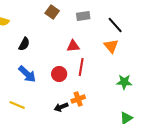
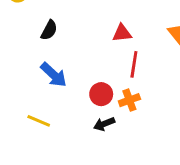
red circle: (59, 74) -> (101, 94), moved
orange cross: (78, 99) -> (129, 100), moved

